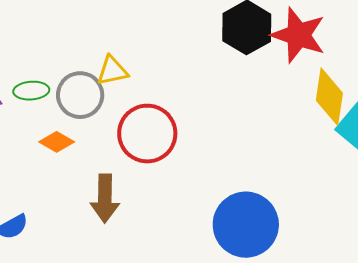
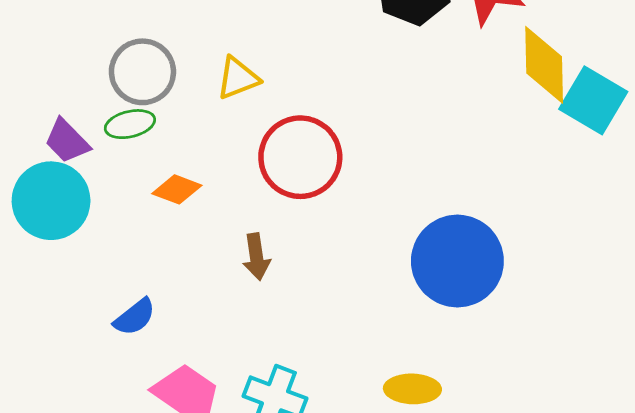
gray circle: (80, 95) -> (142, 72), moved
brown arrow: (105, 198) -> (256, 257), size x0.7

